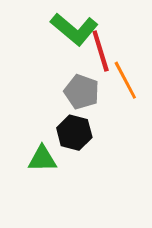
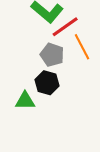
red line: (101, 51) -> (65, 27), turned 72

